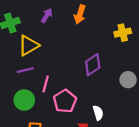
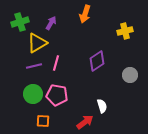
purple arrow: (47, 15) -> (51, 23), moved
pink line: (46, 84) -> (56, 63), moved
pink pentagon: (65, 101) -> (57, 95), moved, turned -30

